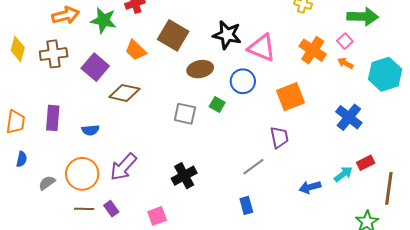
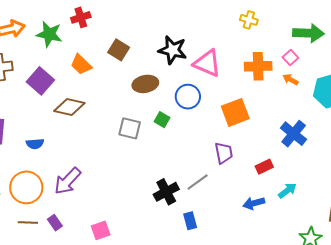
brown square: (173, 35) -> (119, 50), size x0.7
orange cross: (313, 50) -> (258, 66), turned -36
red rectangle: (366, 163) -> (264, 167), moved
black cross: (184, 176) -> (166, 192), moved

